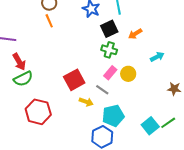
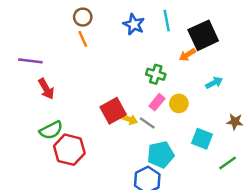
black square: (109, 29) -> (203, 35), moved, size x1.4
green semicircle: (23, 79) -> (51, 130), moved
yellow arrow: (86, 102) -> (129, 119), moved
cyan square: (150, 126) -> (202, 139), moved, turned -30

